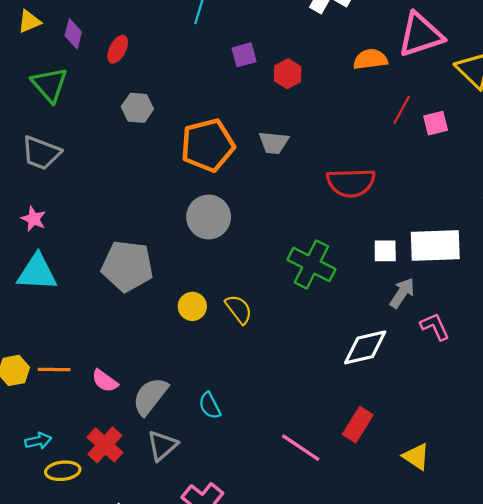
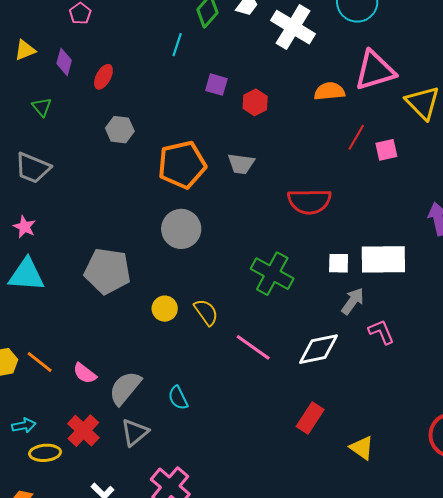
purple square: (244, 55) -> (216, 85), turned 30
green triangle: (50, 85) -> (42, 107), size x0.6
orange line: (54, 369) -> (40, 362), turned 36
pink line: (301, 448) -> (253, 347), moved

